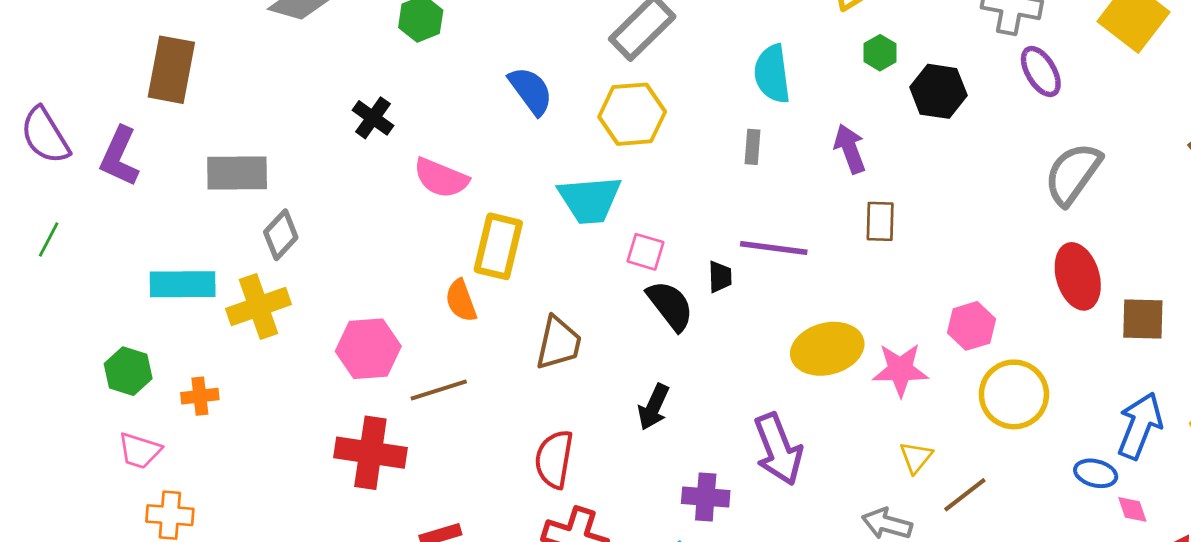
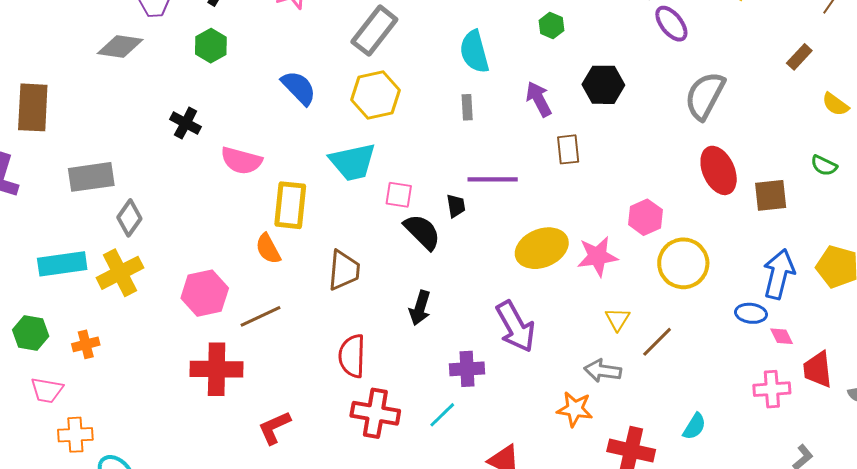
black hexagon: (938, 91) -> (603, 85), moved

